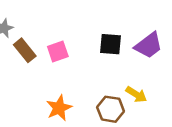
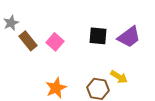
pink square: (58, 52) -> (55, 42), turned -30

